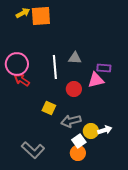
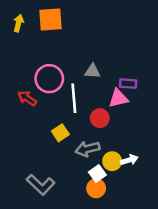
yellow arrow: (23, 13) -> (18, 23), moved, turned -48
pink circle: (17, 64) -> (49, 79), moved
white line: (55, 67) -> (74, 98), moved
red circle: (74, 89) -> (100, 118), moved
yellow square: (49, 108) -> (60, 133), turned 32

